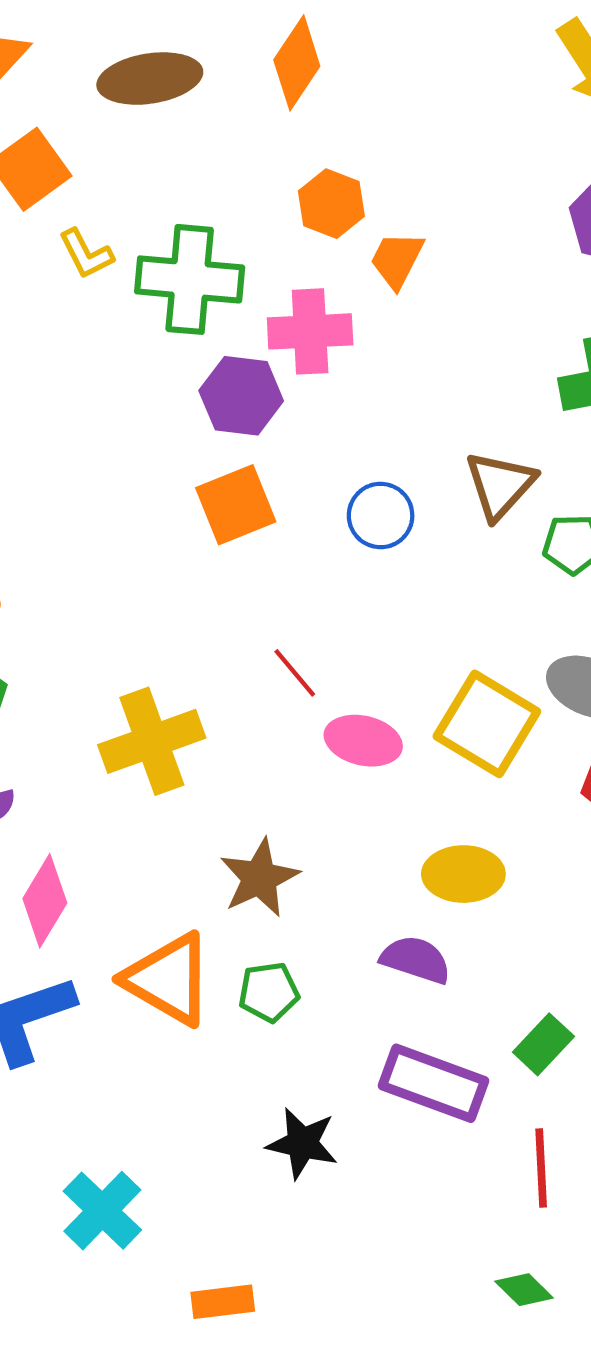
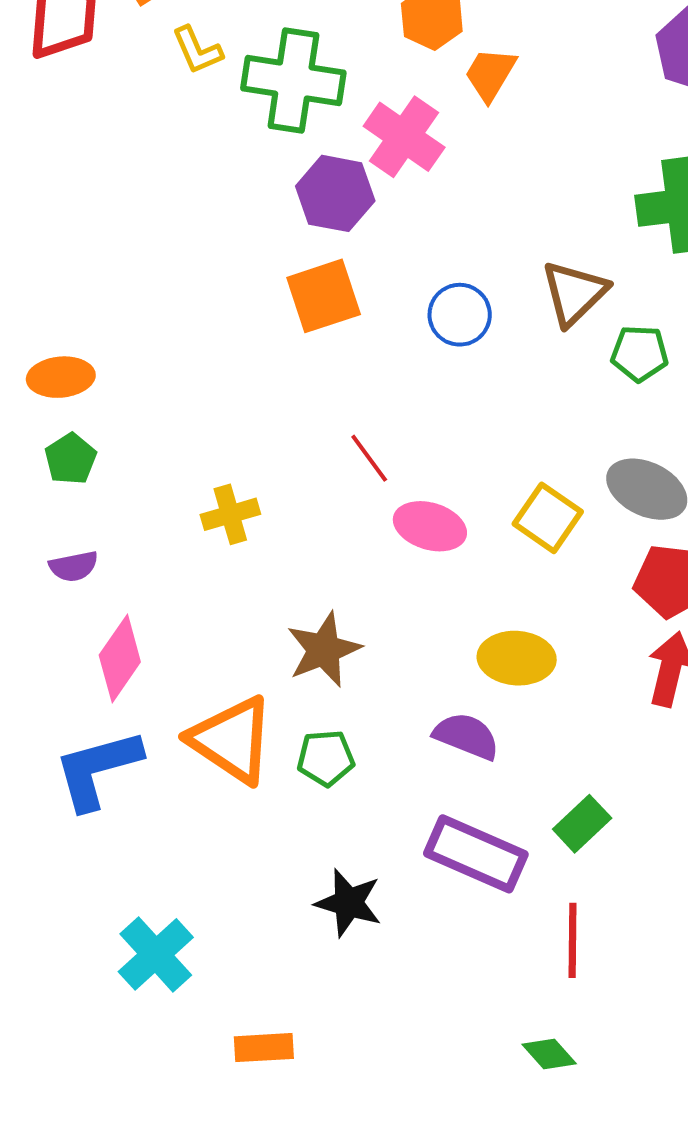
pink cross: (310, 331) -> (404, 137), turned 34
yellow square: (487, 724) -> (548, 518), size x0.7
yellow cross: (152, 741) -> (230, 514), size x0.6

